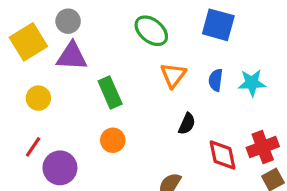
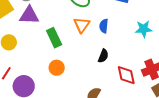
orange triangle: (173, 75) -> (82, 25), moved
blue semicircle: (216, 80) -> (104, 26), moved

